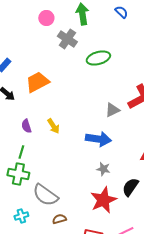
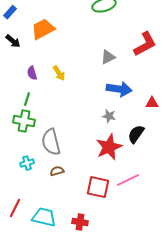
gray triangle: (112, 110) -> (108, 57), moved
blue arrow: (98, 139) -> (119, 89), moved
gray semicircle: (45, 195) -> (51, 142), turned 40
brown semicircle: (59, 219) -> (57, 171), moved

